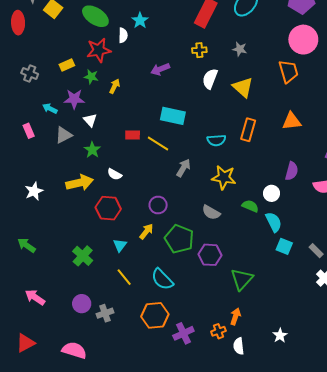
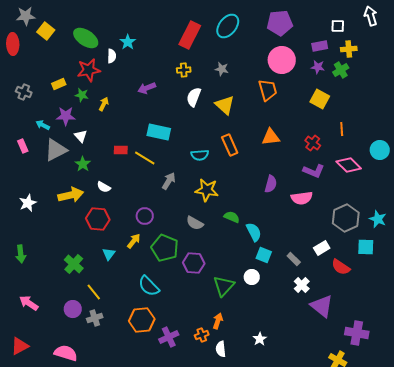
orange rectangle: (248, 130) -> (230, 145), turned -40
gray triangle: (64, 135) -> (56, 150), size x1.4
white circle: (272, 193) -> (252, 277), moved
green arrow: (27, 245) -> (21, 254), turned -132
yellow line: (124, 277) -> (94, 292), moved

